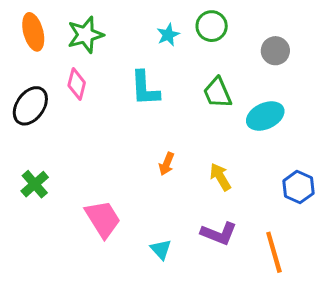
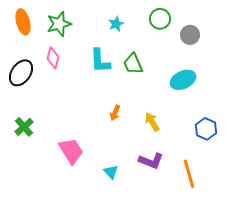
green circle: (212, 26) -> (160, 19), moved
green trapezoid: (217, 93) -> (133, 64), moved

